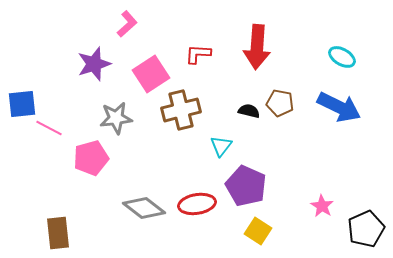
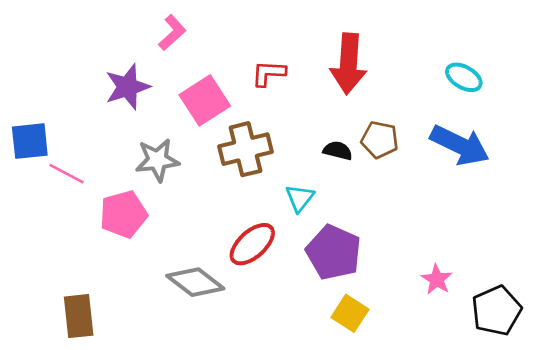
red ellipse: (197, 204) -> (252, 244), moved, turned -33

